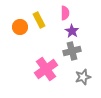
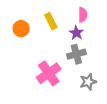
pink semicircle: (65, 13) -> (83, 15), moved
yellow rectangle: (39, 20) -> (51, 21), moved

